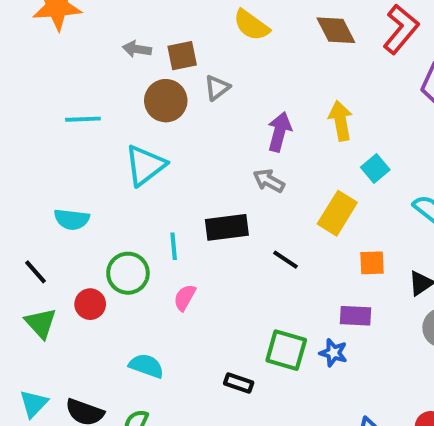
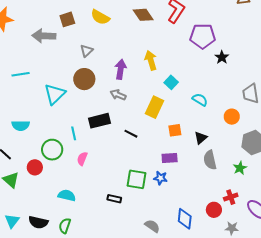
gray arrow: (137, 49) -> (44, 36), size x1.6
brown square: (182, 56) -> (67, 19), moved
brown circle: (166, 101) -> (84, 79), moved

